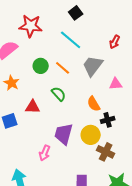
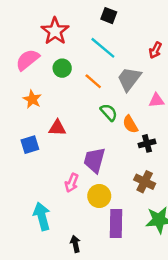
black square: (76, 13) -> (109, 16), turned -32
red star: (31, 26) -> (55, 31), turned 30
green circle: (41, 66) -> (62, 68), moved
green semicircle: (59, 94) -> (109, 112), moved
yellow circle: (91, 135) -> (99, 196), moved

